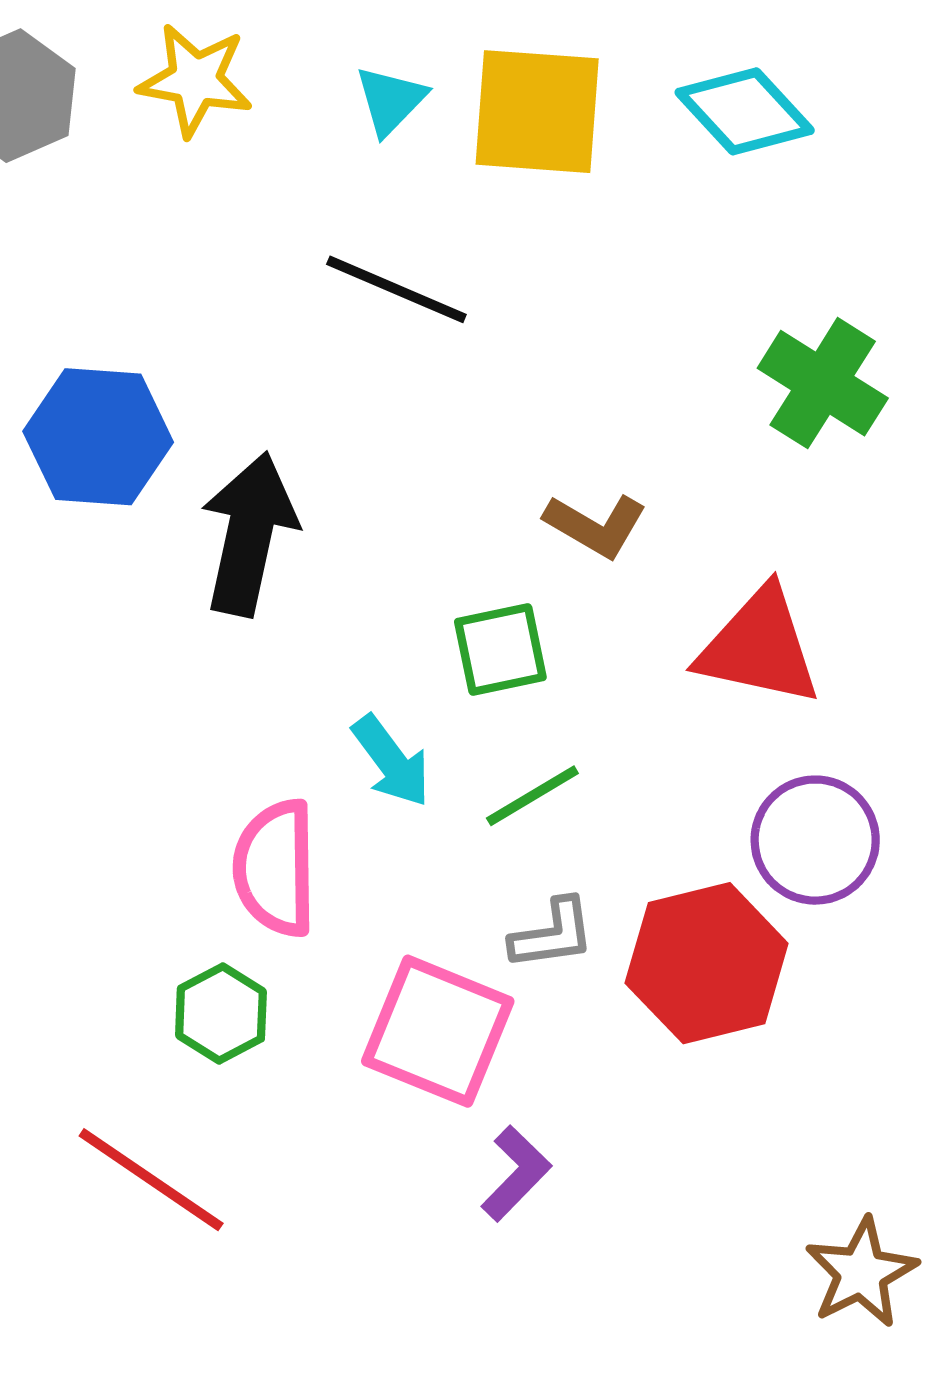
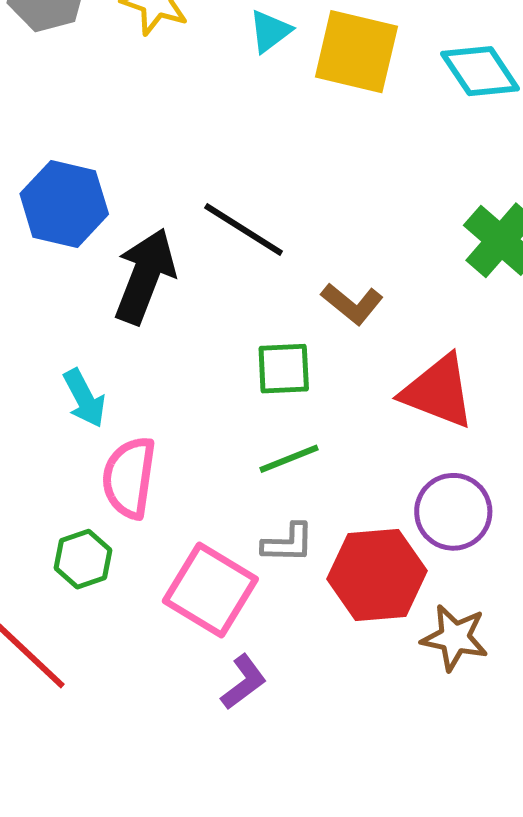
black line: (396, 289) -> (244, 229), moved
cyan arrow: (391, 761) -> (84, 398), moved
brown star: (861, 1273) -> (455, 638), moved, turned 30

